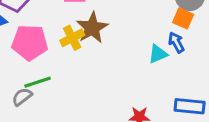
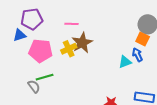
gray semicircle: (22, 97) -> (34, 86), turned 88

